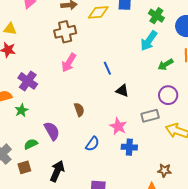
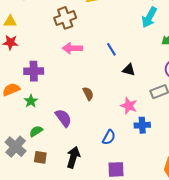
pink arrow: (69, 63) -> (72, 48), turned 66
purple cross: (28, 81) -> (34, 71), turned -30
green semicircle: (31, 144) -> (36, 131), moved
blue semicircle: (92, 144) -> (109, 137), moved
brown square: (24, 167) -> (40, 157), turned 32

